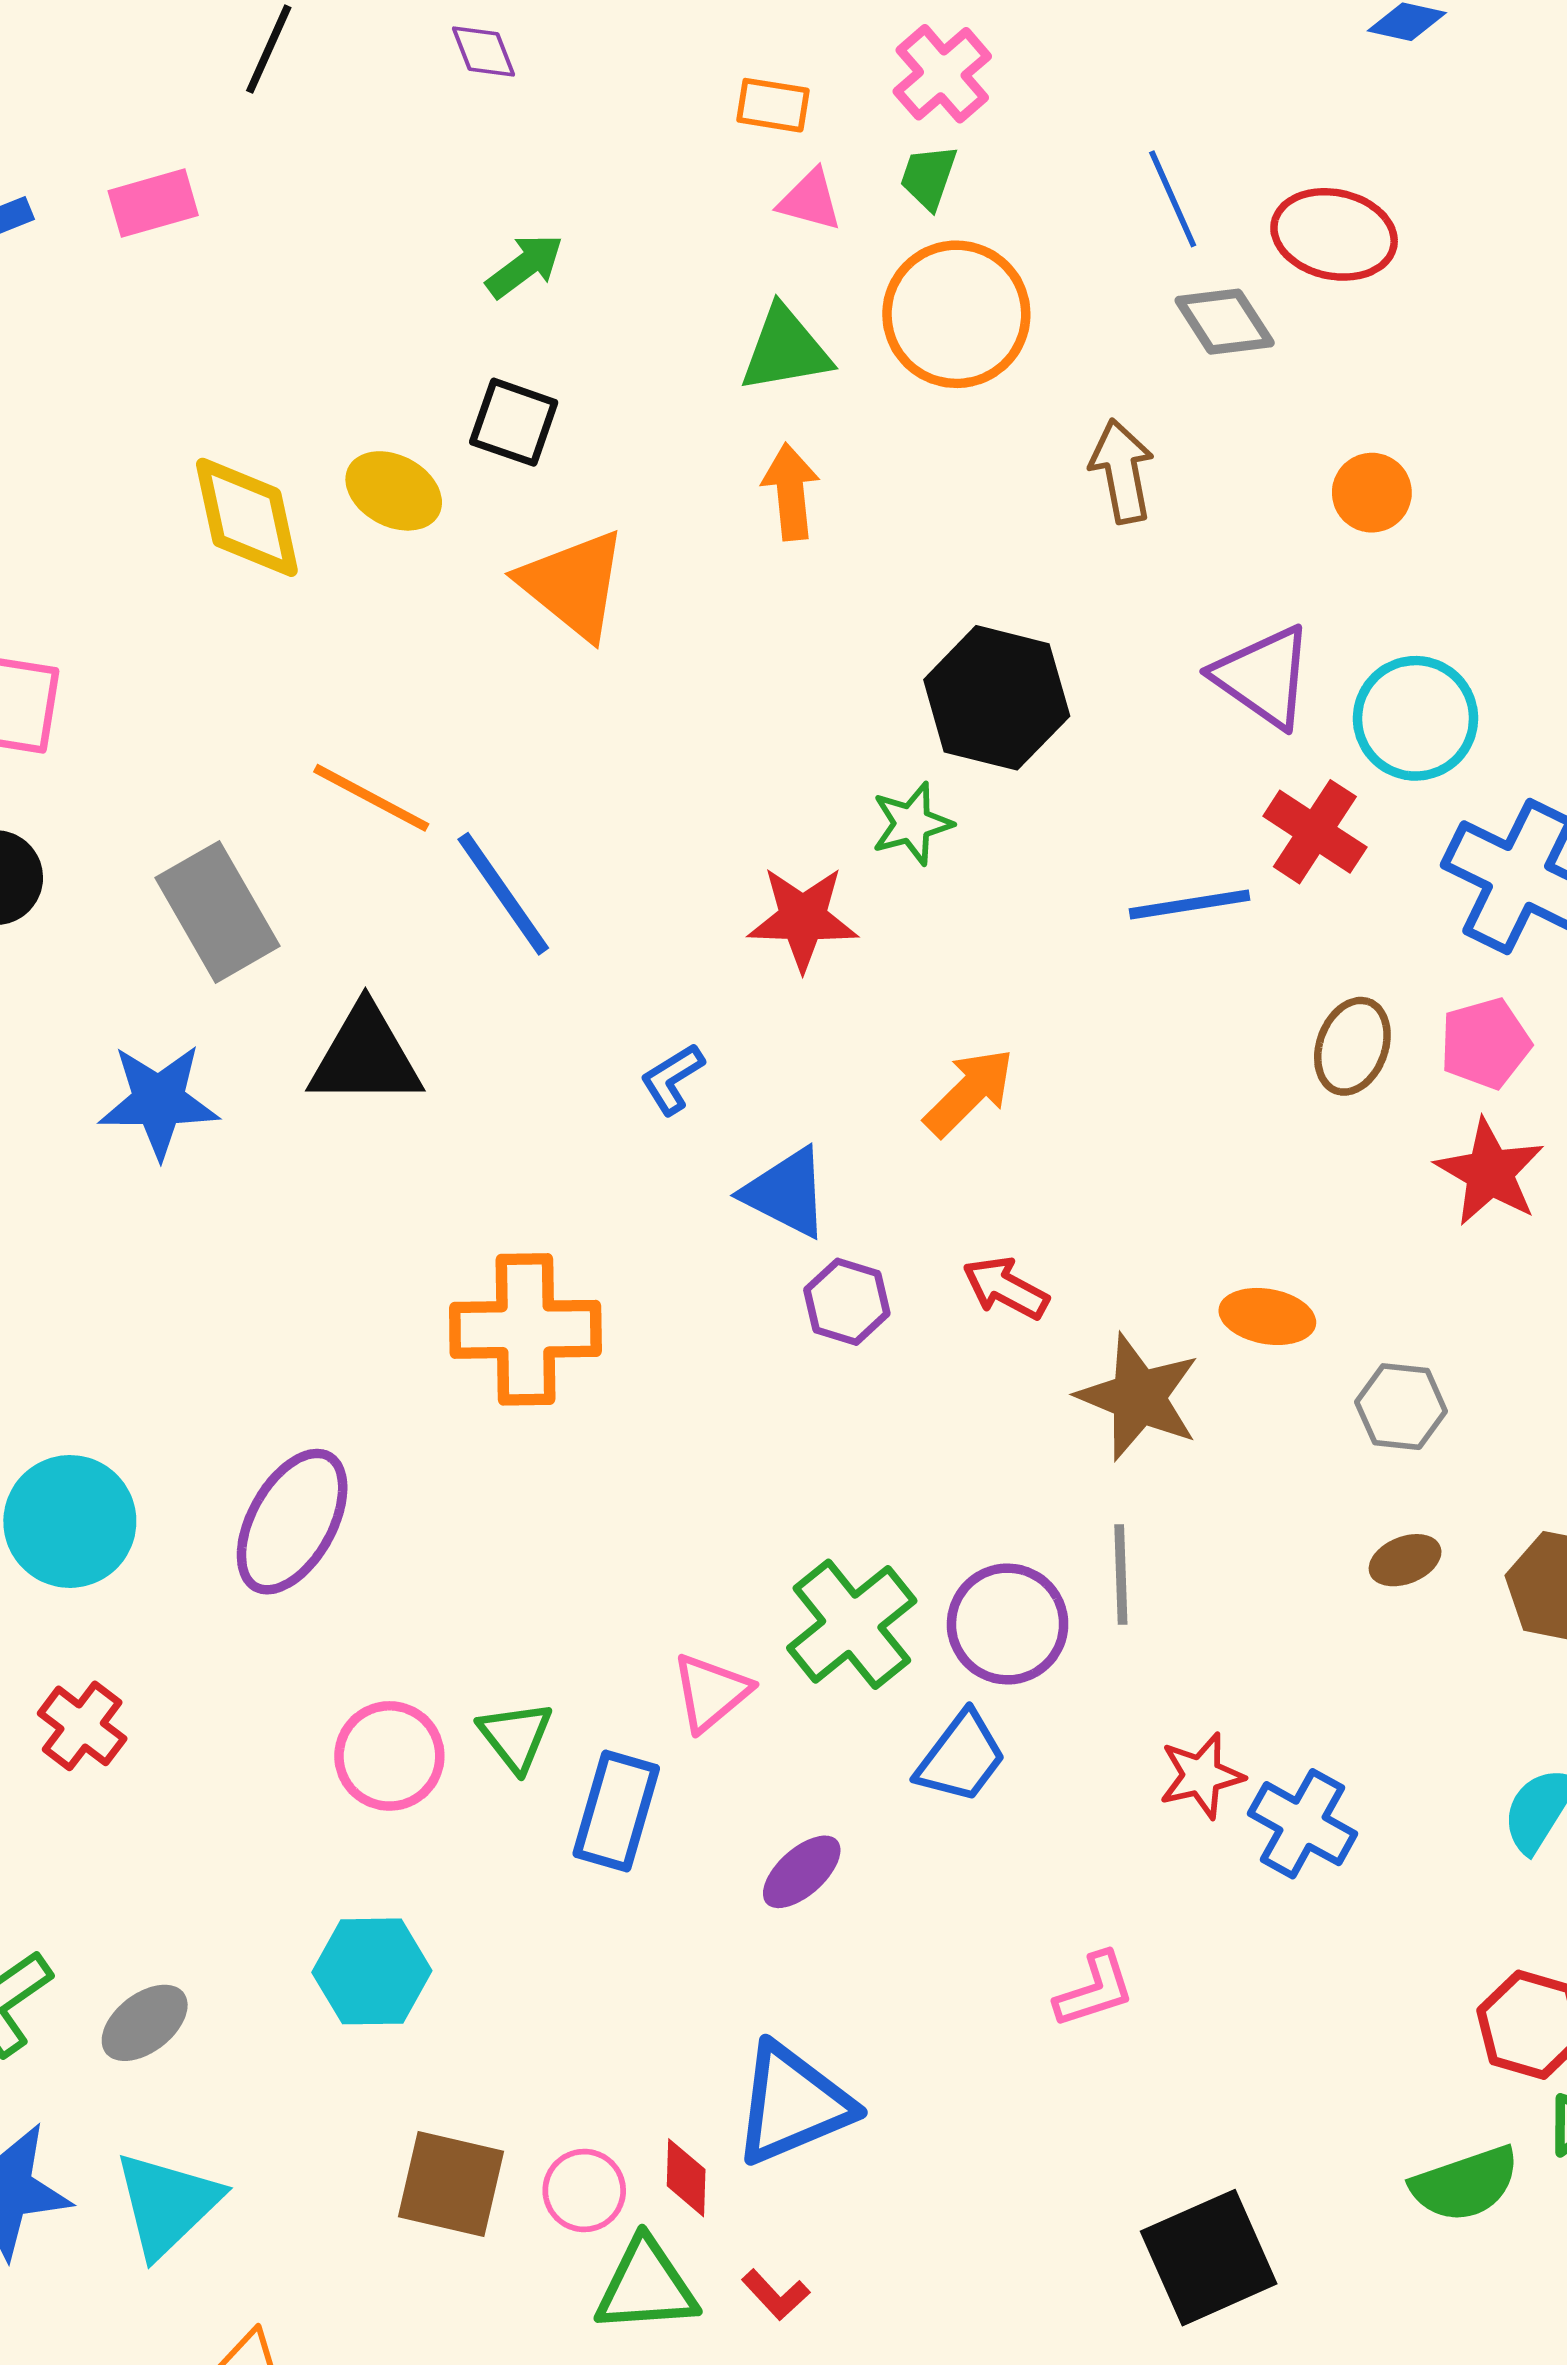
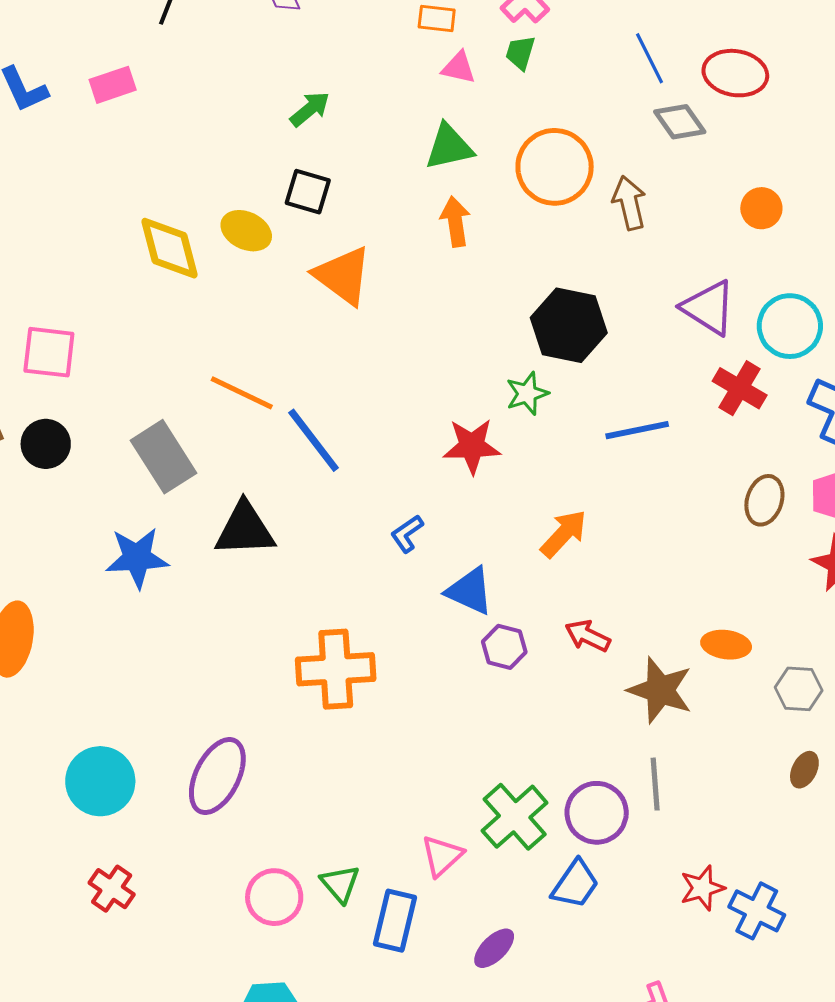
orange circle: (956, 314) -> (555, 167), moved
blue line: (1189, 905) -> (637, 430), moved
brown ellipse: (1405, 1560) -> (804, 770), turned -39

